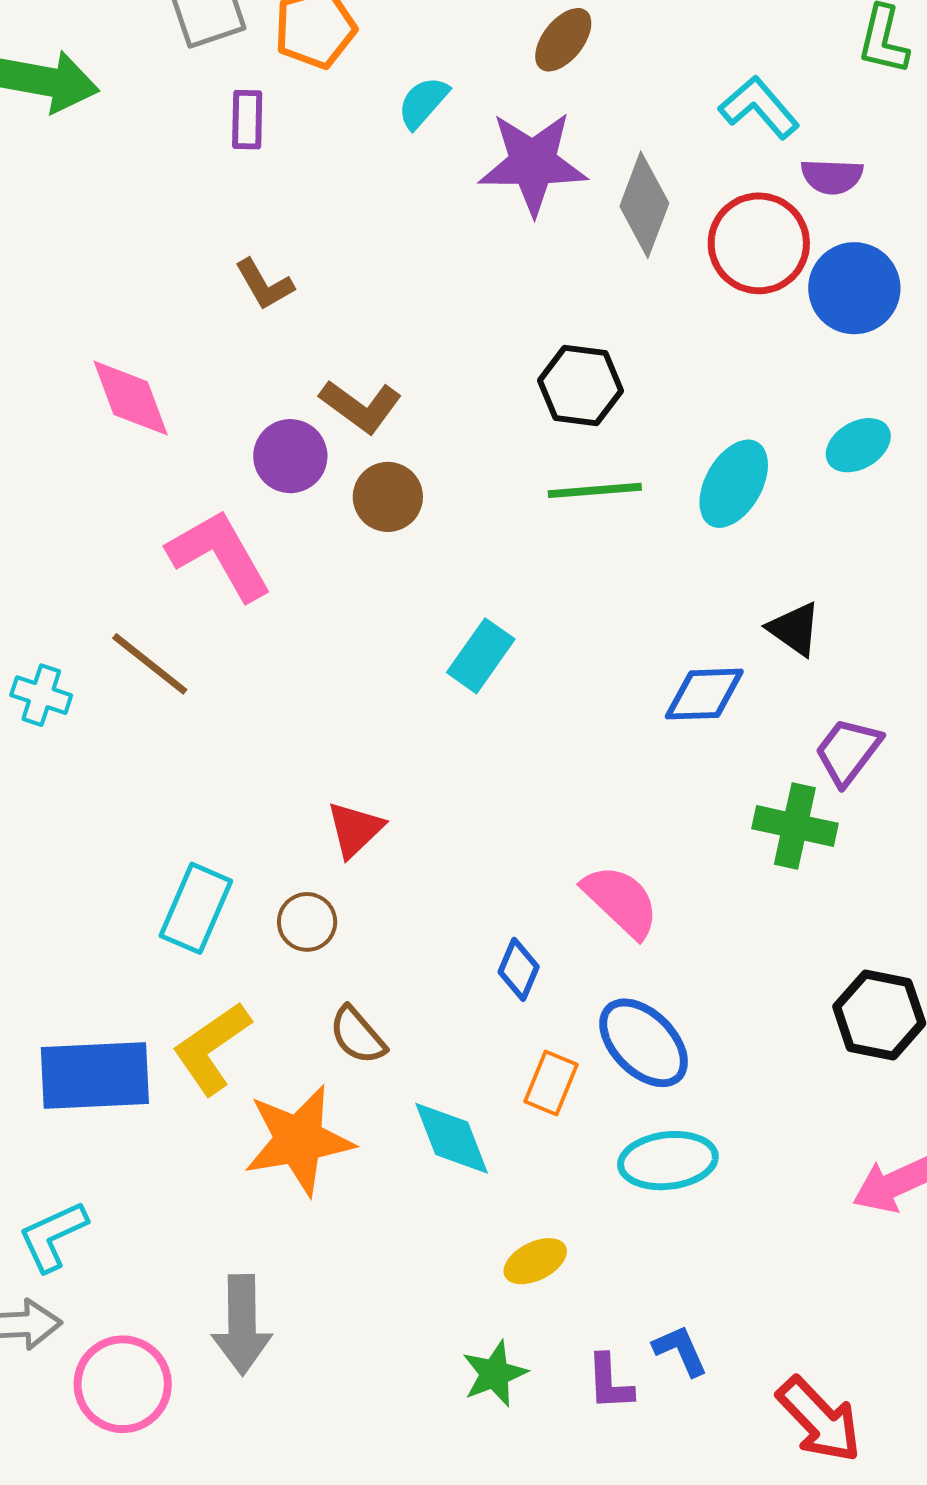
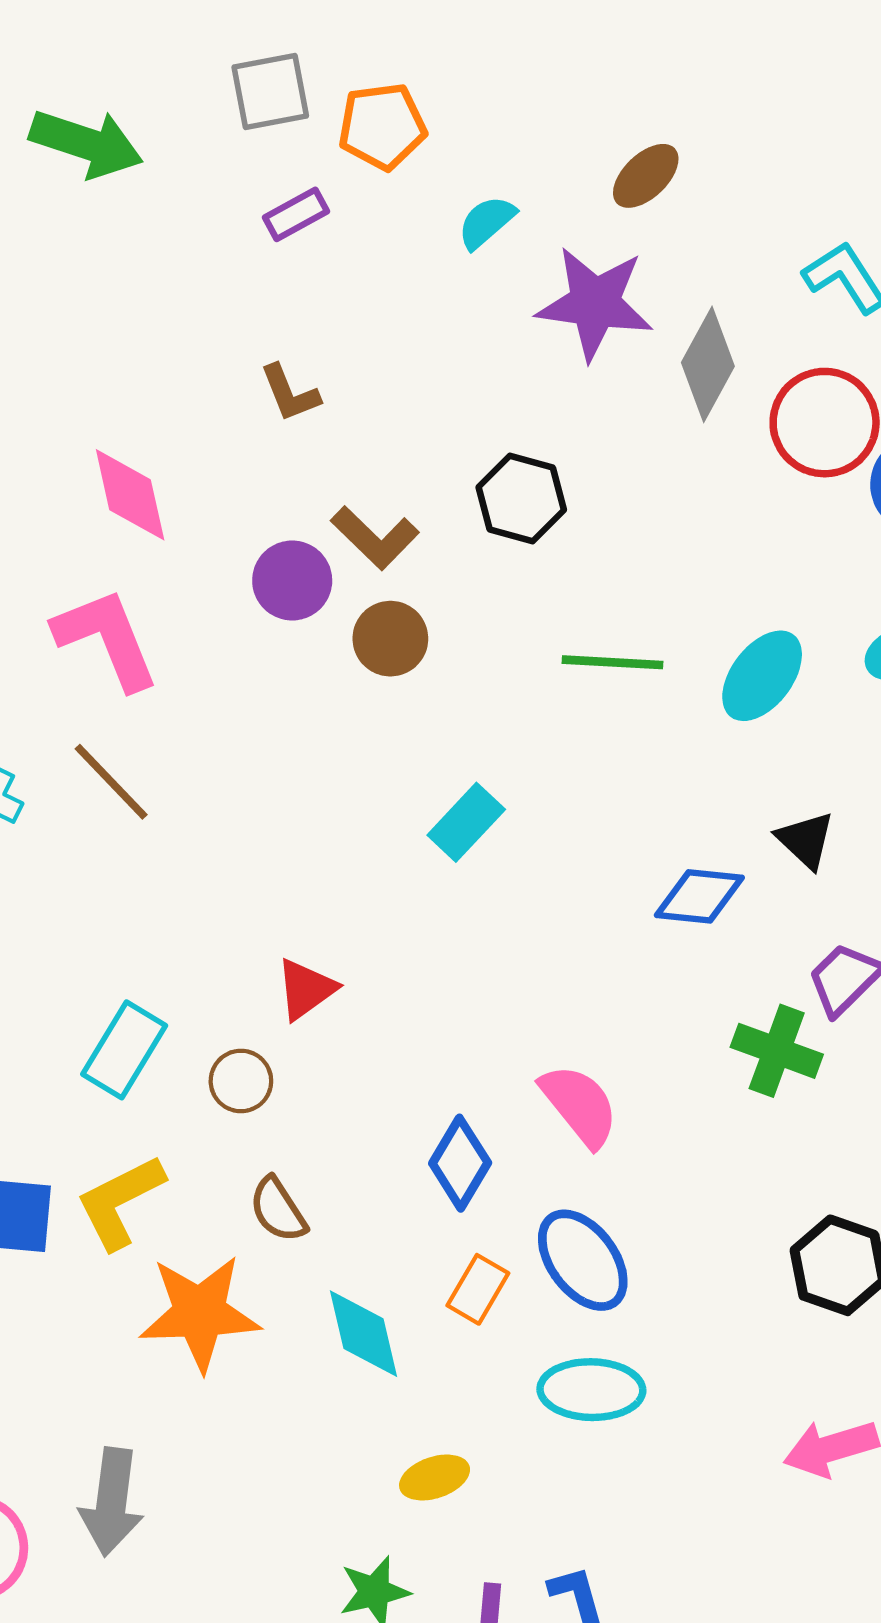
purple rectangle: (247, 120) -> (296, 214), turned 52
black hexagon: (580, 386) -> (521, 498), moved
pink L-shape: (220, 555) -> (106, 639), moved
blue diamond: (519, 969) -> (460, 1163), size x1.4

